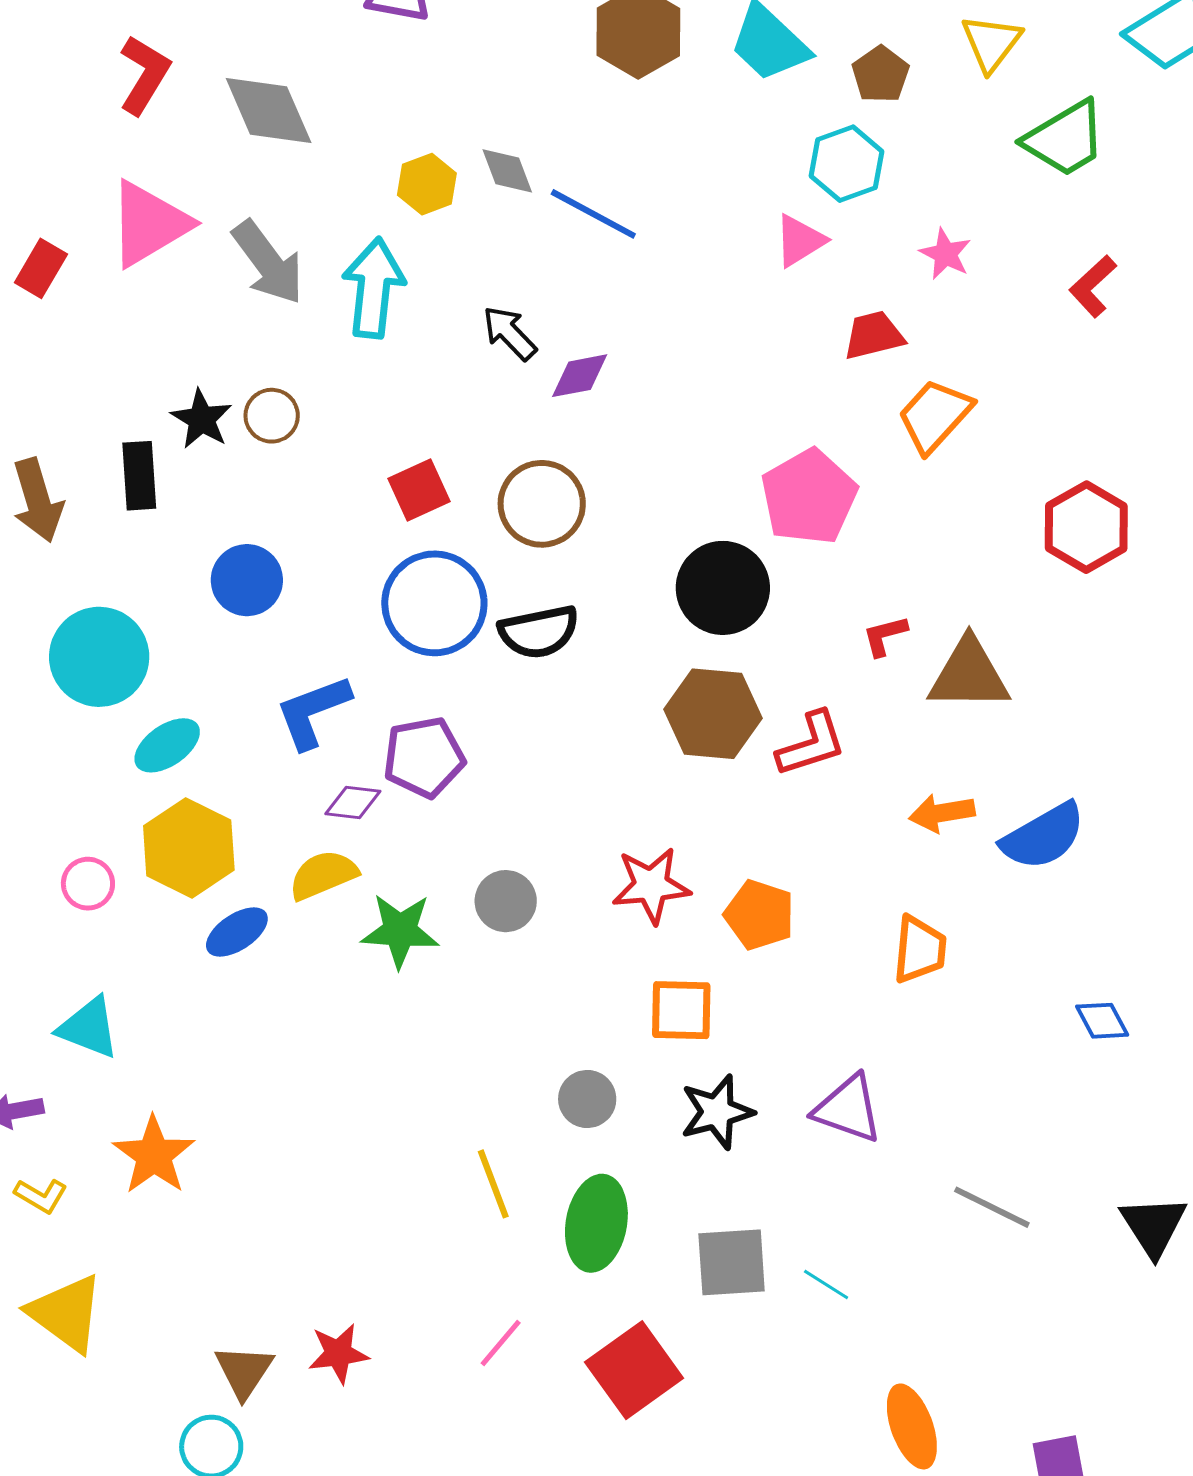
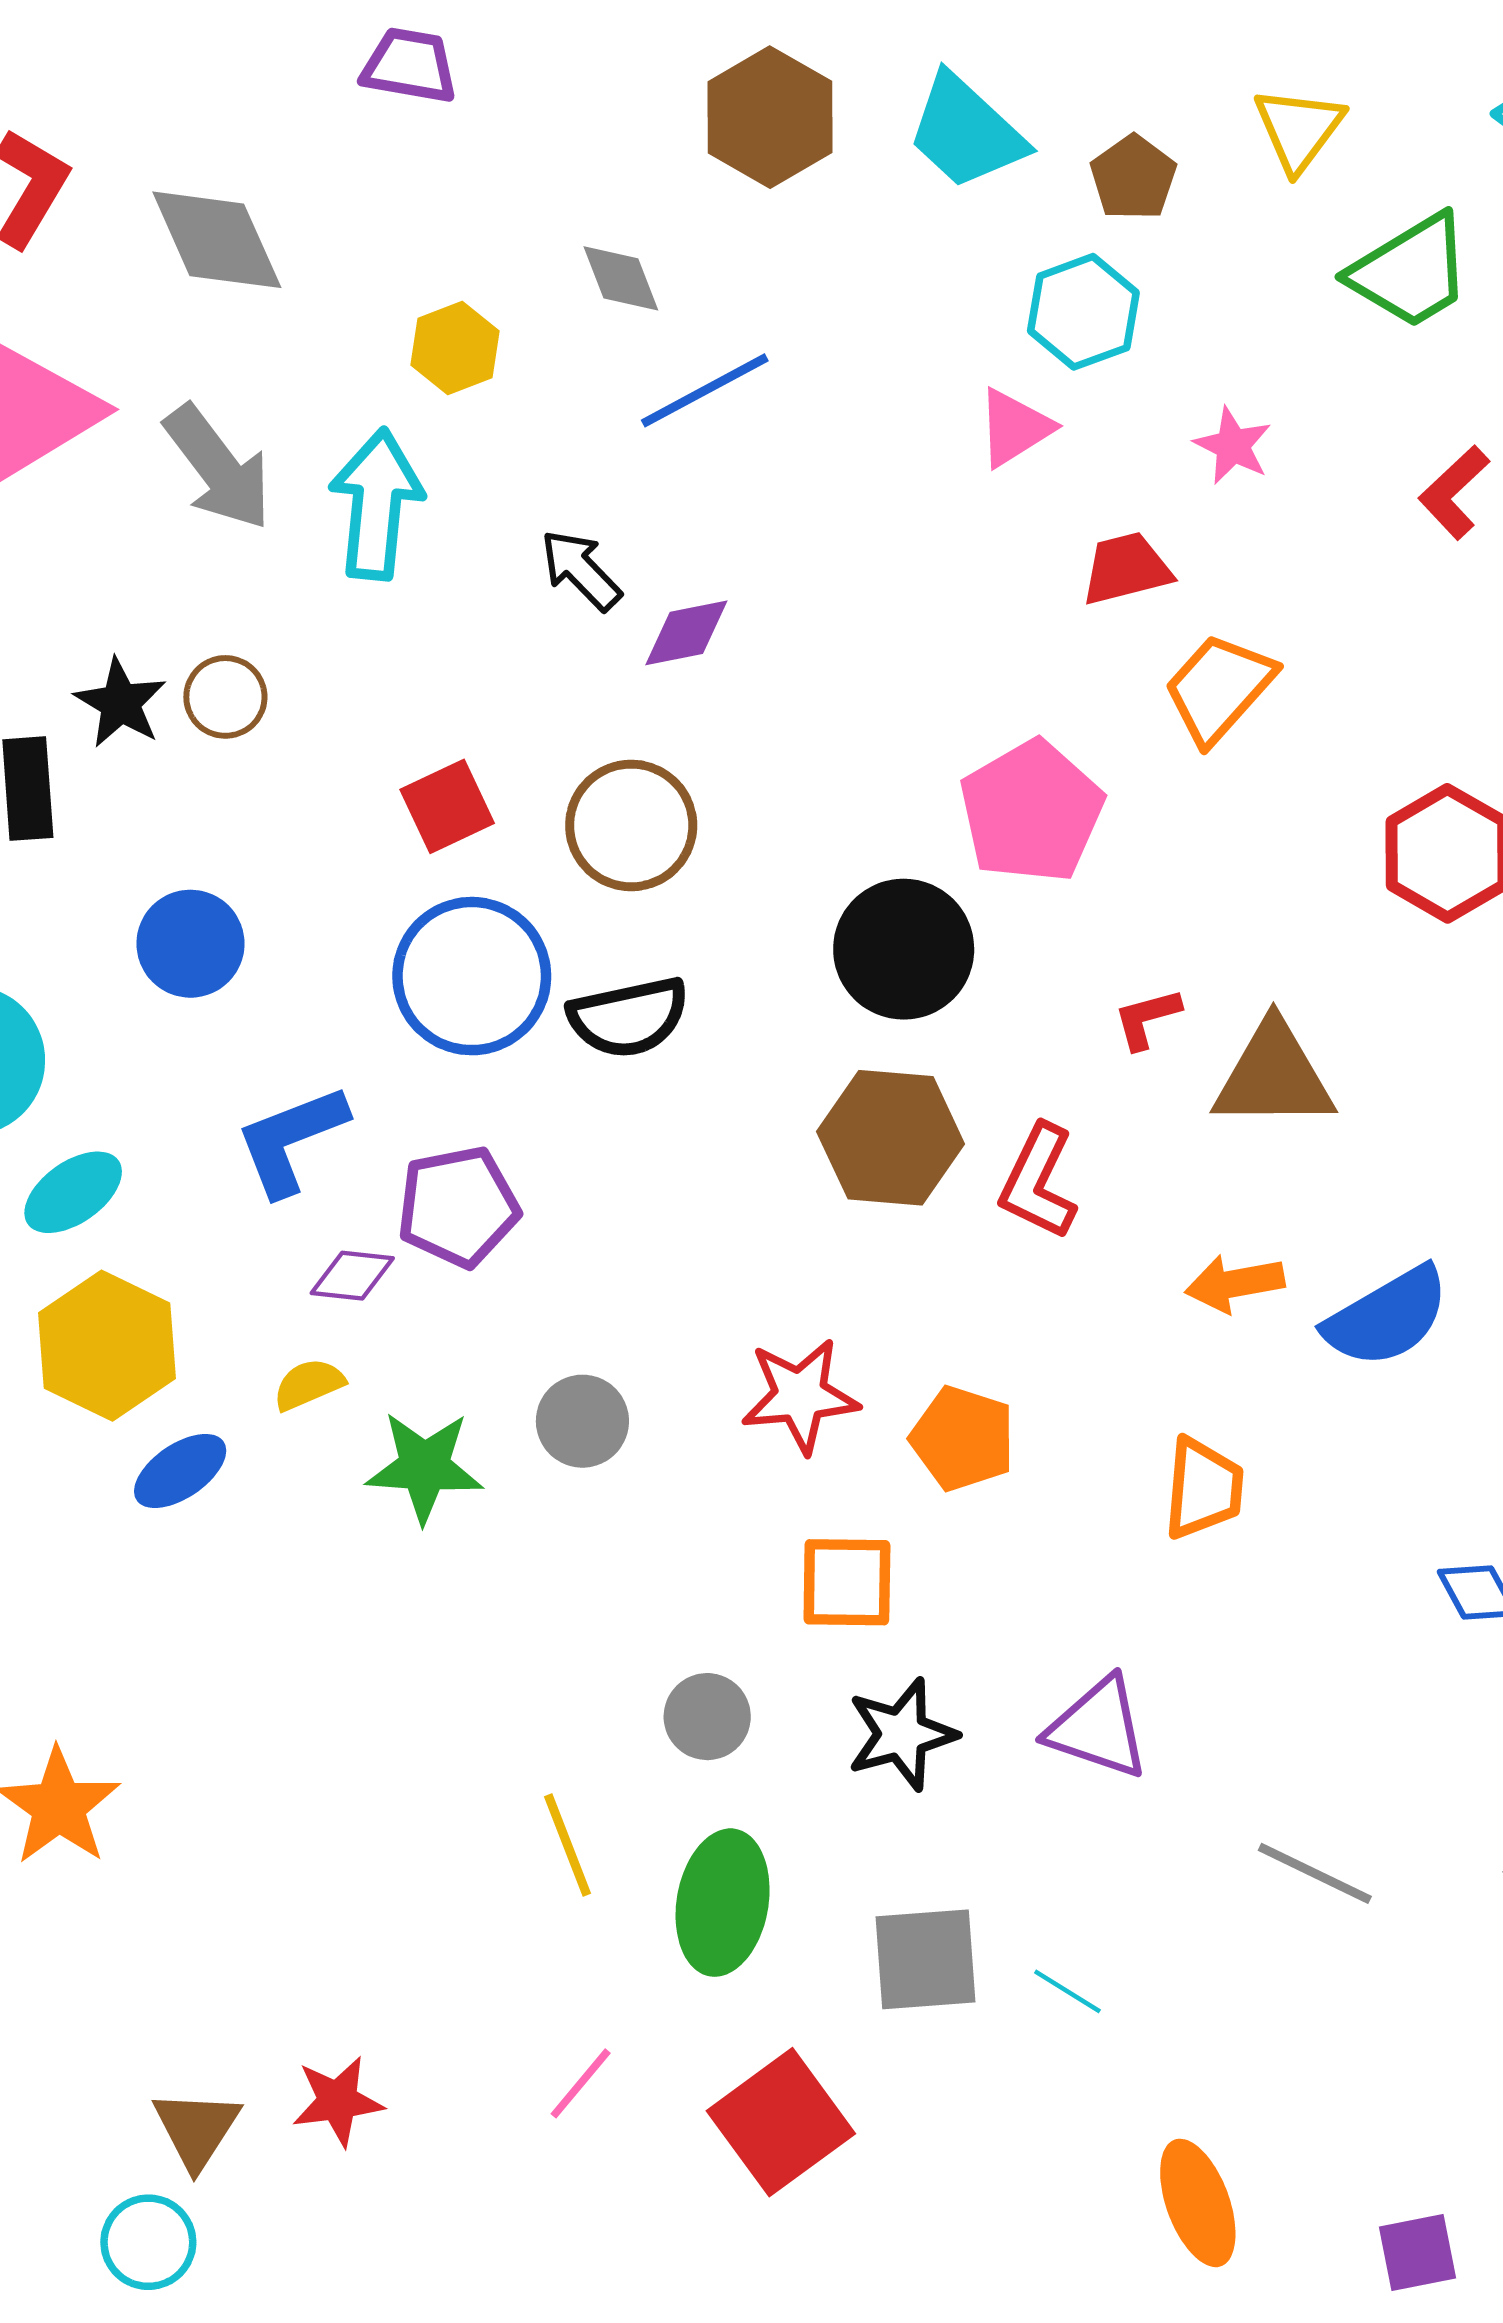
gray diamond: (507, 171) -> (621, 278), moved
blue line: (593, 214) -> (705, 390), turned -56
red L-shape: (811, 744) -> (1038, 1182), turned 134
yellow semicircle: (323, 875) -> (309, 1384), size x0.7

